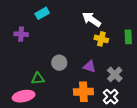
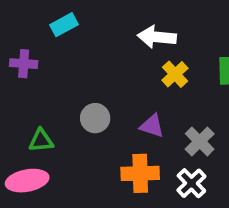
white arrow: (92, 19) -> (157, 37), turned -30
yellow cross: (101, 39) -> (175, 74), turned 32
green triangle: (38, 79) -> (41, 140), moved

